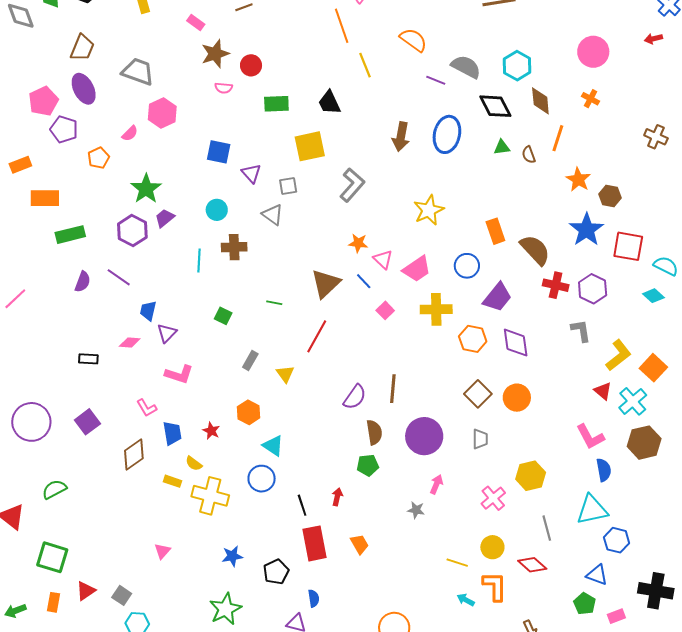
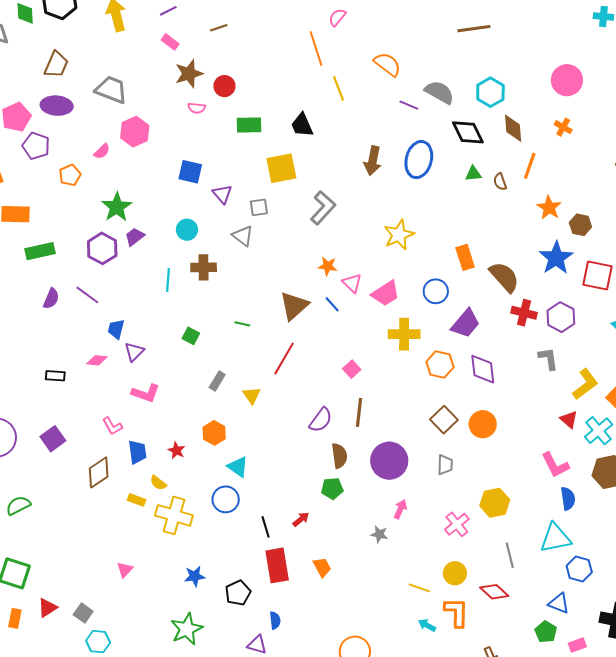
purple ellipse: (84, 89) -> (57, 106), turned -60
pink square: (385, 310) -> (352, 369), moved
red arrow: (337, 497) -> (301, 519), turned 36

